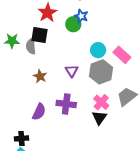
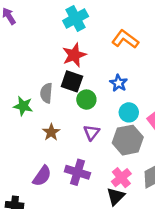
blue star: (81, 16) -> (119, 83), moved
green circle: (73, 24) -> (86, 100), moved
black square: (39, 35) -> (72, 81), moved
green star: (12, 41) -> (23, 106), moved

